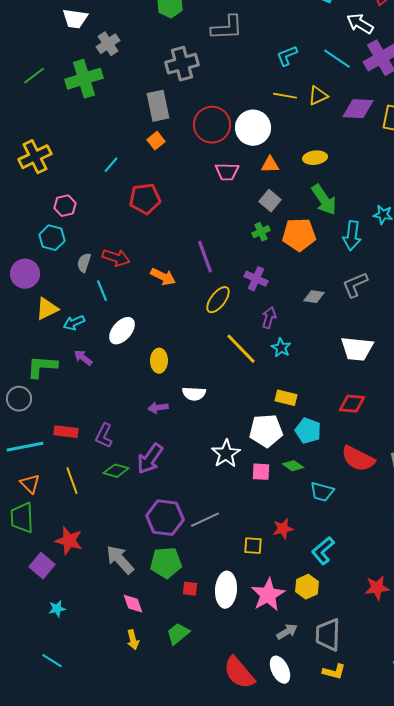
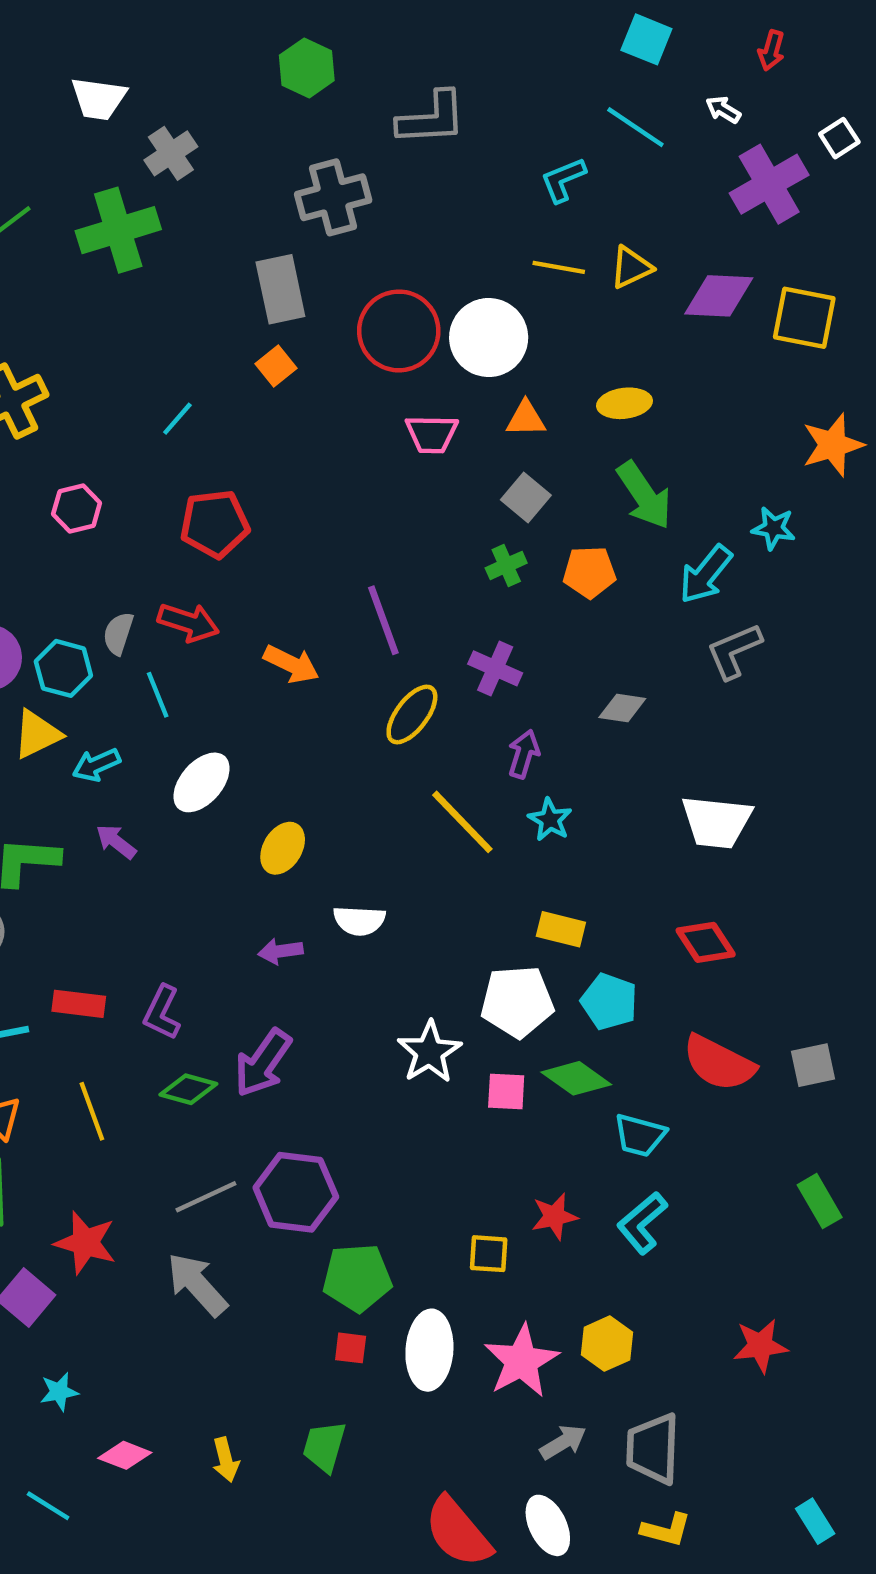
white arrow: (360, 24) -> (723, 110), size x0.6
cyan line: (337, 59) -> (635, 127), moved
red pentagon: (145, 199) -> (215, 524), moved
orange pentagon: (299, 235) -> (589, 572), size x0.7
cyan arrow: (352, 236) -> (706, 574), turned 32
cyan hexagon: (52, 238) -> (63, 668), moved
gray L-shape: (355, 285) -> (734, 651), moved
yellow ellipse: (159, 361) -> (283, 848), turned 30
red diamond: (352, 404) -> (706, 942), turned 52
green diamond: (293, 466) -> (576, 1078), size x1.4
gray line: (205, 520) -> (206, 1197), moved
cyan L-shape: (323, 551) -> (642, 1223), moved
green pentagon: (166, 563) -> (357, 1278), moved
pink diamond: (133, 604) -> (125, 1455), moved, turned -50
green trapezoid: (178, 634) -> (324, 1447), turned -35

